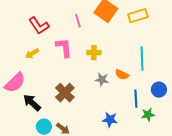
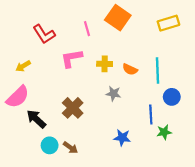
yellow rectangle: (138, 16) -> (168, 23), moved
pink L-shape: (64, 48) -> (72, 58), turned -95
yellow arrow: (32, 54) -> (23, 66), moved
orange semicircle: (122, 75) -> (130, 69), moved
blue circle: (159, 90) -> (172, 97), moved

